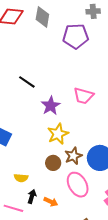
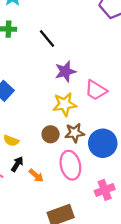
pink trapezoid: (84, 96) -> (96, 90), moved

